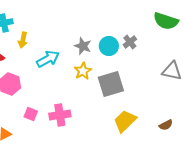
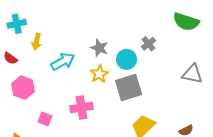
cyan circle: (109, 46) -> (127, 59), moved
pink cross: (60, 115) -> (82, 107), moved

